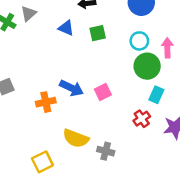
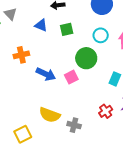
gray triangle: (29, 14) -> (10, 14), turned -32
green circle: (147, 66) -> (86, 58), moved
orange cross: (46, 102) -> (21, 55), moved
red cross: (142, 119) -> (106, 111), moved

